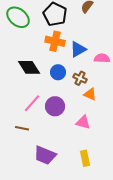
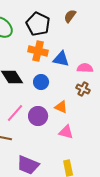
blue triangle: (78, 49) -> (61, 59), turned 42
brown cross: (80, 78) -> (83, 89), moved
orange triangle: (90, 94) -> (61, 107), moved

